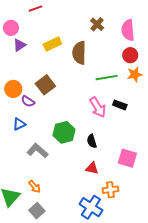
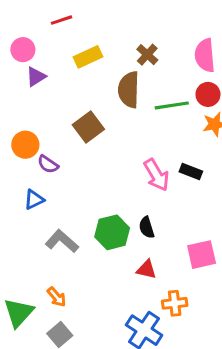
brown cross: (97, 24) -> (147, 55), moved
yellow rectangle: (52, 44) -> (88, 57), moved
green line: (107, 78) -> (172, 105), moved
brown square: (45, 85) -> (88, 127), moved
green hexagon: (64, 132) -> (112, 232), moved
pink square: (127, 158) -> (202, 255), turned -30

